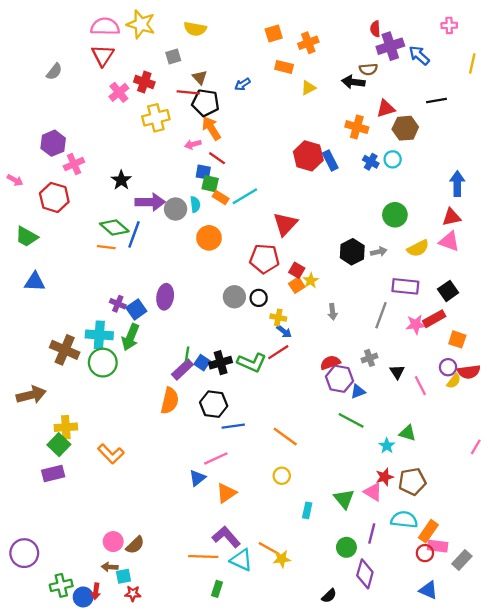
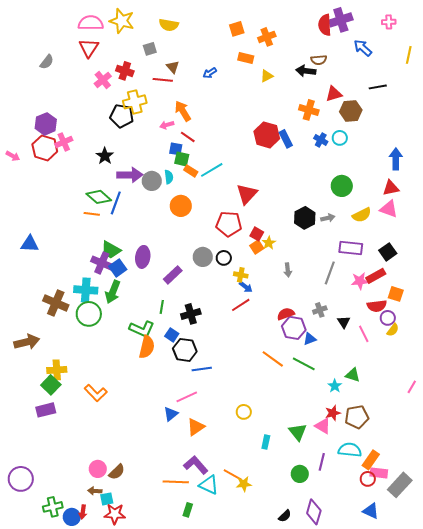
red semicircle: (375, 29) -> (325, 25), size x1.5
purple cross: (390, 46) -> (341, 20), moved
black pentagon: (206, 103) -> (122, 116), moved
red hexagon: (54, 197) -> (45, 148), moved
green trapezoid: (27, 237) -> (111, 250), moved
purple cross: (118, 304) -> (102, 263), size x1.5
blue square: (202, 363) -> (172, 335), moved
green L-shape: (252, 363) -> (142, 329), moved
purple rectangle: (182, 370) -> (173, 275), moved
red semicircle: (469, 372) -> (377, 306), moved
orange line: (285, 436) -> (273, 359), moved
gray rectangle: (462, 560) -> (400, 485), size x1.4
purple diamond: (365, 574) -> (314, 512), moved
red star: (133, 594) -> (115, 514), size x1.5

